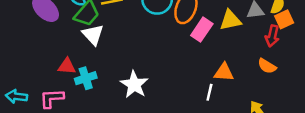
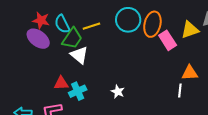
pink rectangle: (202, 30) -> (168, 40), turned -60
white star: (134, 84) -> (118, 92), size x0.6

